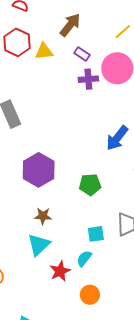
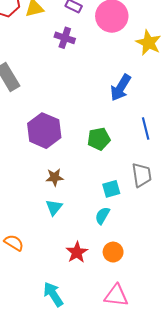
purple cross: (88, 79) -> (65, 38), moved, turned 30
cyan triangle: (39, 245) -> (54, 207), size x0.7
red star: (60, 271) -> (77, 252), moved

